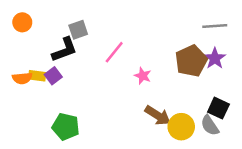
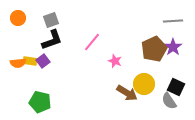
gray square: (78, 30) -> (51, 20), moved
green pentagon: (66, 127) -> (40, 102), moved
yellow circle: (181, 127) -> (144, 84), moved

